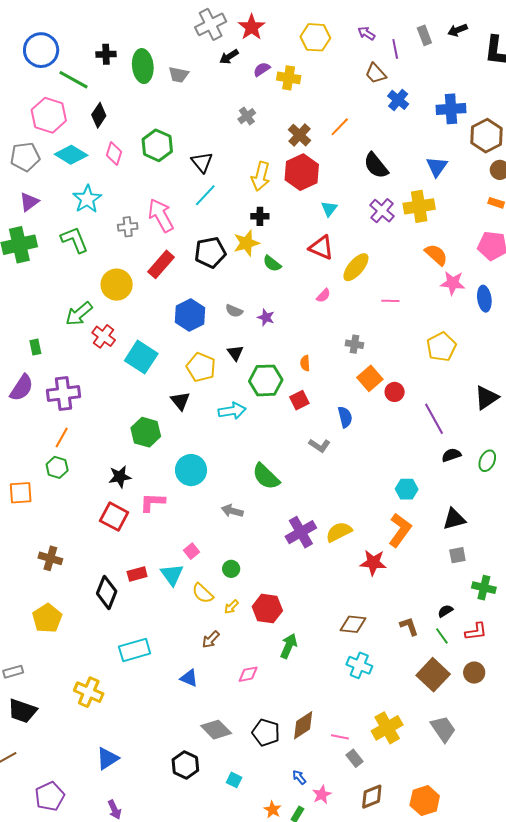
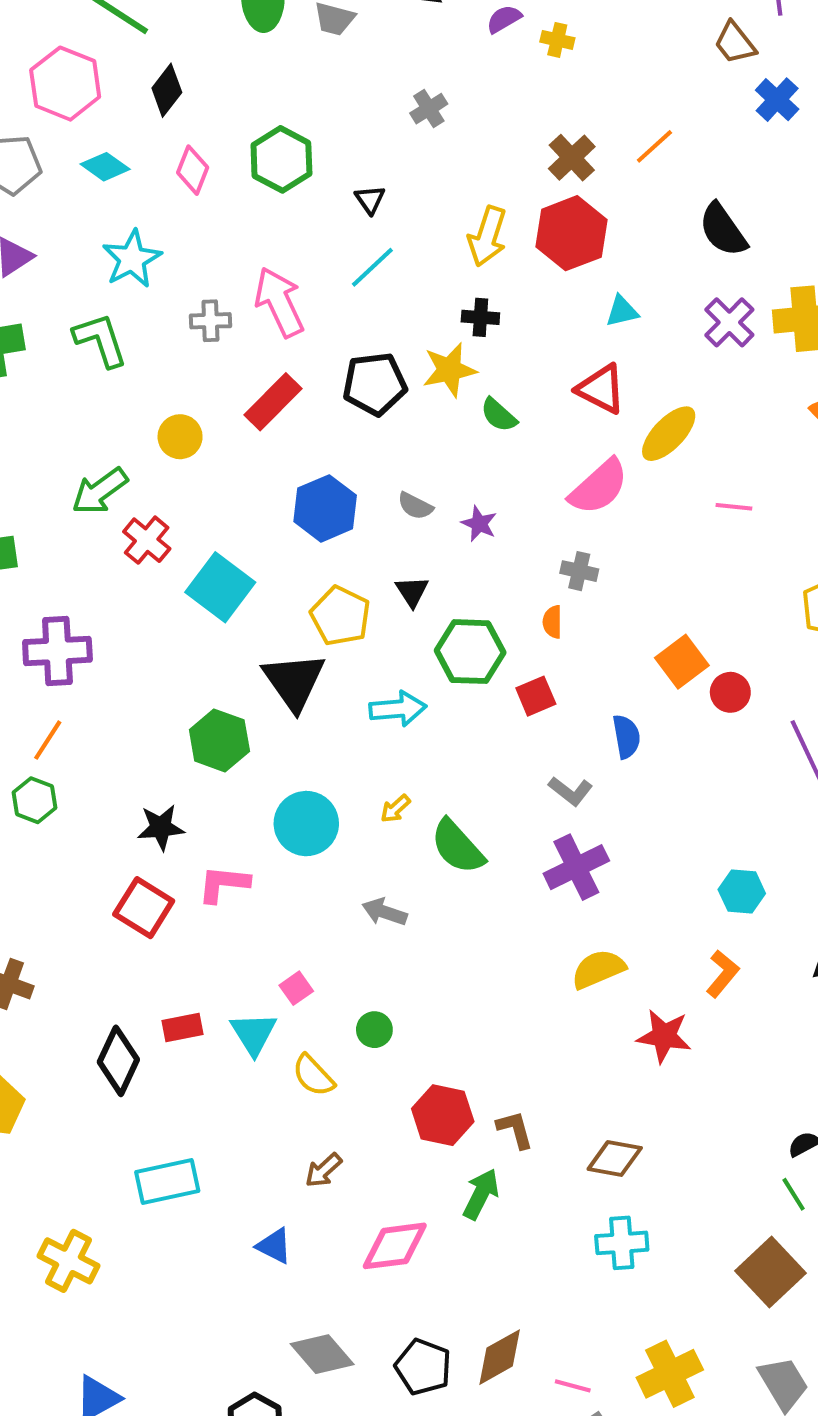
yellow cross: (289, 78) -> (557, 40), size x0.7
gray cross: (247, 116) -> (429, 109), moved
cyan diamond: (71, 155) -> (105, 167), size x0.7
black triangle: (202, 162) -> (370, 200), size x0.7
cyan triangle: (329, 209) -> (622, 311), turned 36
yellow circle: (117, 285) -> (180, 437), size x0.7
pink semicircle: (323, 296) -> (599, 487), size x2.0
gray cross: (354, 344) -> (579, 571), moved
black triangle: (180, 401) -> (294, 681), size x1.6
orange L-shape: (400, 530) -> (723, 974), size x0.7
purple cross: (301, 532) -> (576, 867), moved
yellow arrow: (231, 607) -> (395, 809), moved
brown L-shape: (409, 626) -> (515, 1130), moved
cyan cross: (359, 665) -> (622, 1243), turned -30
pink diamond: (248, 674) -> (395, 1246), size x1.6

